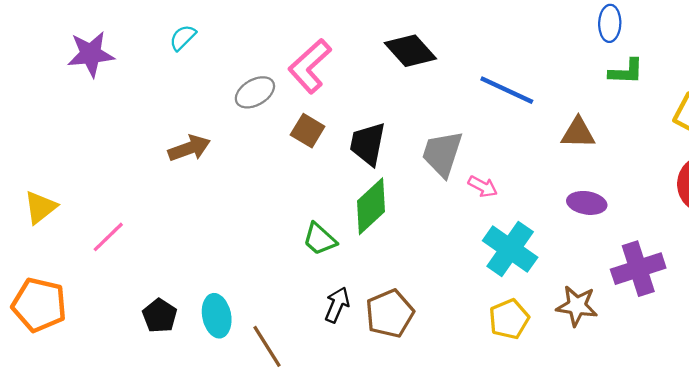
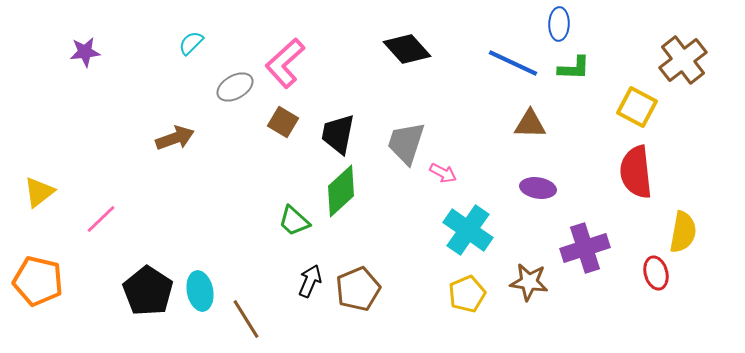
cyan semicircle: (183, 38) -> (191, 43), moved
black diamond: (410, 51) -> (407, 49), moved
purple star: (91, 54) -> (85, 52), size x0.7
blue line: (507, 90) -> (513, 63), moved
black pentagon: (160, 316) -> (148, 291), size x1.6

